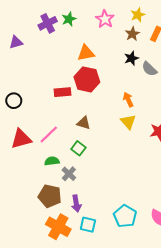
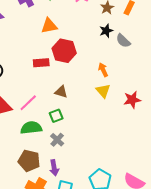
orange triangle: (86, 53) -> (49, 26), moved
green square: (78, 148) -> (56, 116), turned 32
green semicircle: (52, 161) -> (31, 128), size x1.5
gray cross: (69, 174) -> (57, 140), moved

